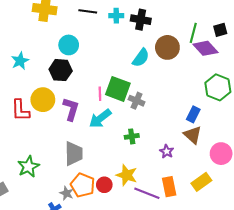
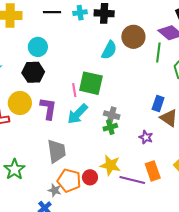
green line: (193, 33) -> (158, 52), moved
gray cross: (137, 101) -> (112, 115), moved
blue rectangle: (193, 114) -> (158, 104), moved

